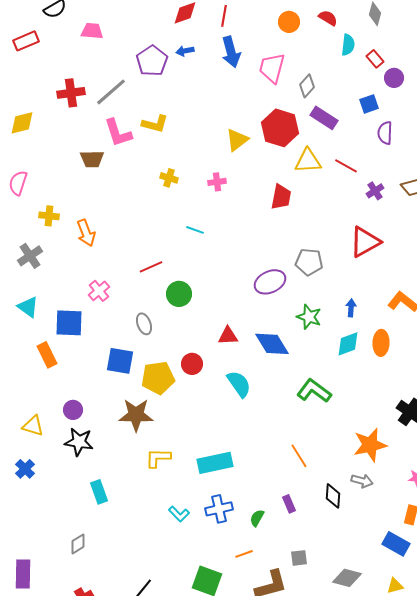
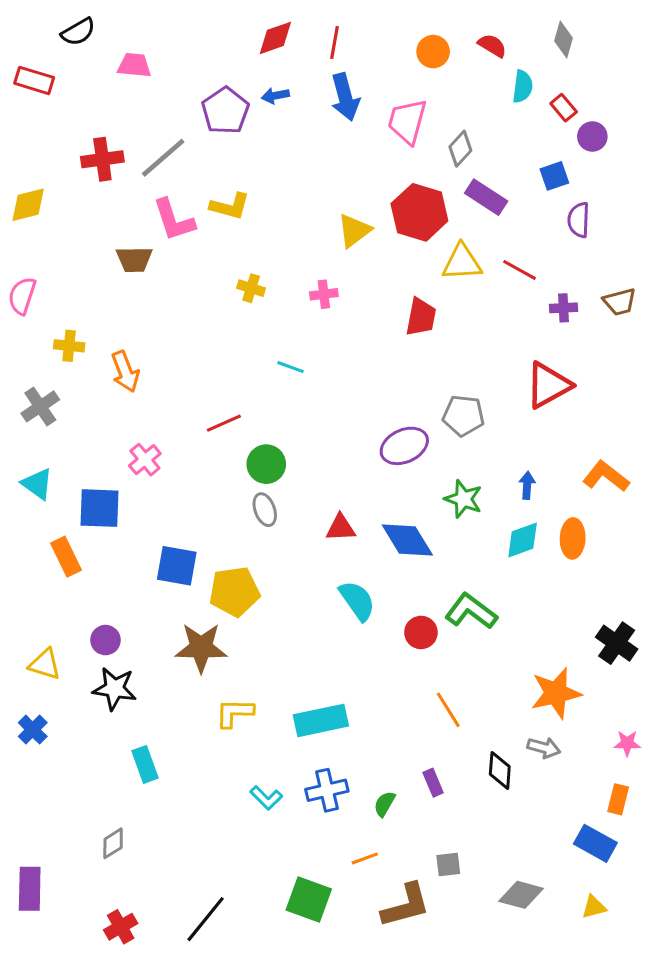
red rectangle: (26, 41) -> (34, 80), turned 40
purple cross: (375, 191) -> (564, 308), turned 30
gray ellipse: (144, 324) -> (265, 510), moved
red circle: (192, 364) -> (421, 632), moved

